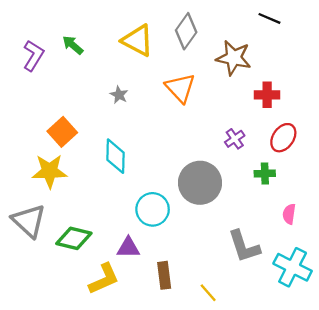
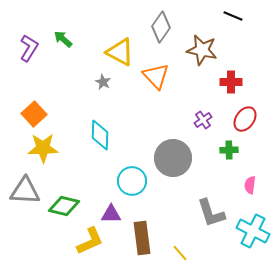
yellow triangle: (138, 40) -> (120, 52), moved
orange square: (62, 132) -> (34, 114), moved
gray triangle: (29, 221) -> (25, 191), turned -40
brown rectangle: (164, 275) -> (142, 238), size x1.4

